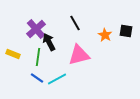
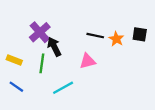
black line: (75, 23) -> (95, 36), moved, turned -49
pink triangle: (79, 55) -> (87, 61), size x0.7
blue line: (37, 78) -> (16, 87), moved

